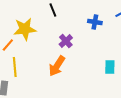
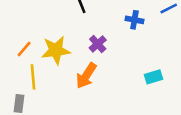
yellow star: (25, 29) -> (56, 50), moved
cyan rectangle: (110, 67) -> (153, 77), turned 72

